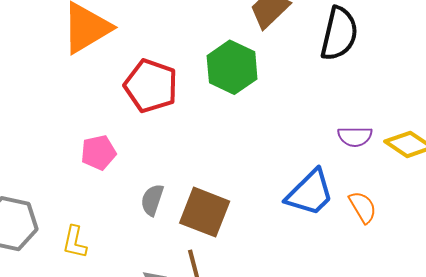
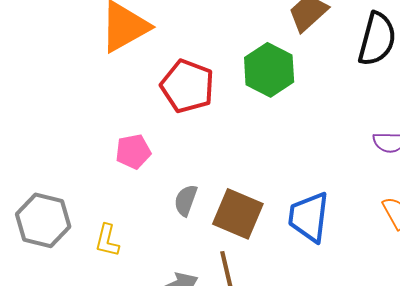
blue trapezoid: (310, 193) -> (309, 217), moved, turned 140

